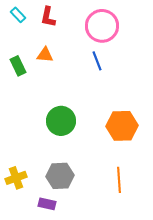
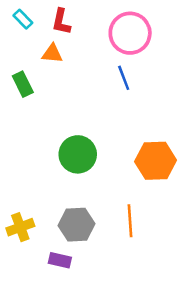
orange triangle: (45, 55) -> (52, 54), moved
orange line: (119, 180) -> (130, 221), moved

